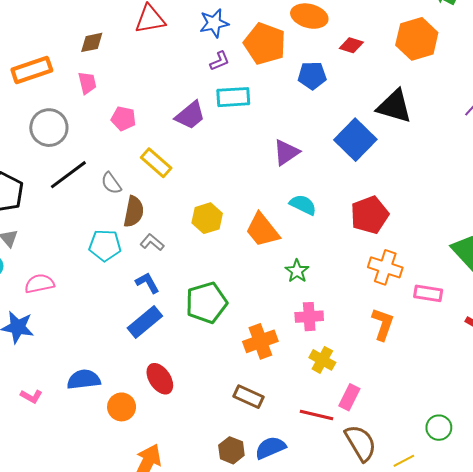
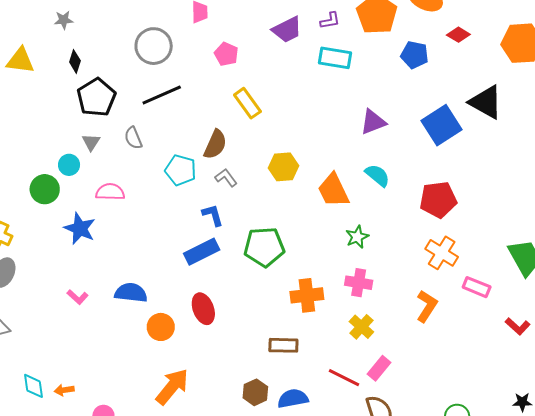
purple trapezoid: (190, 115) -> (287, 30), moved
gray semicircle: (111, 183) -> (133, 138), moved
brown rectangle: (249, 397) -> (283, 345), turned -36

